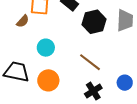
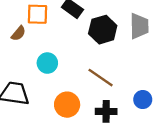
orange circle: (48, 80) -> (67, 105), moved
black cross: (93, 91) -> (106, 111), turned 36

